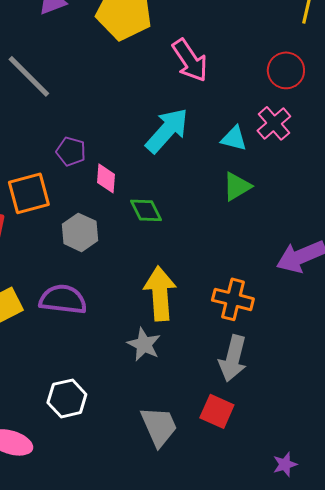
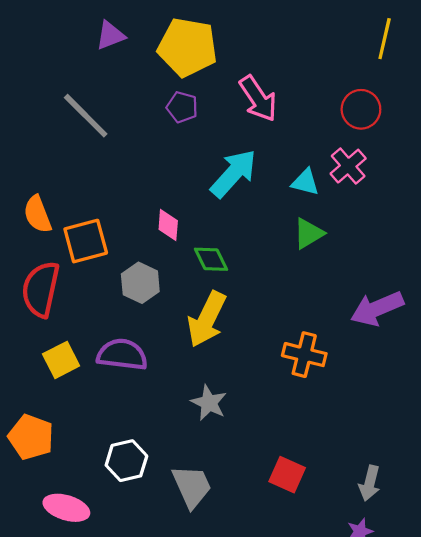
purple pentagon: (71, 151) -> (182, 107), moved
yellow arrow: (160, 293) -> (207, 319), moved, turned -150
gray arrow: (233, 358) -> (370, 483), moved, size x0.7
gray trapezoid: (159, 426) -> (192, 486), moved

